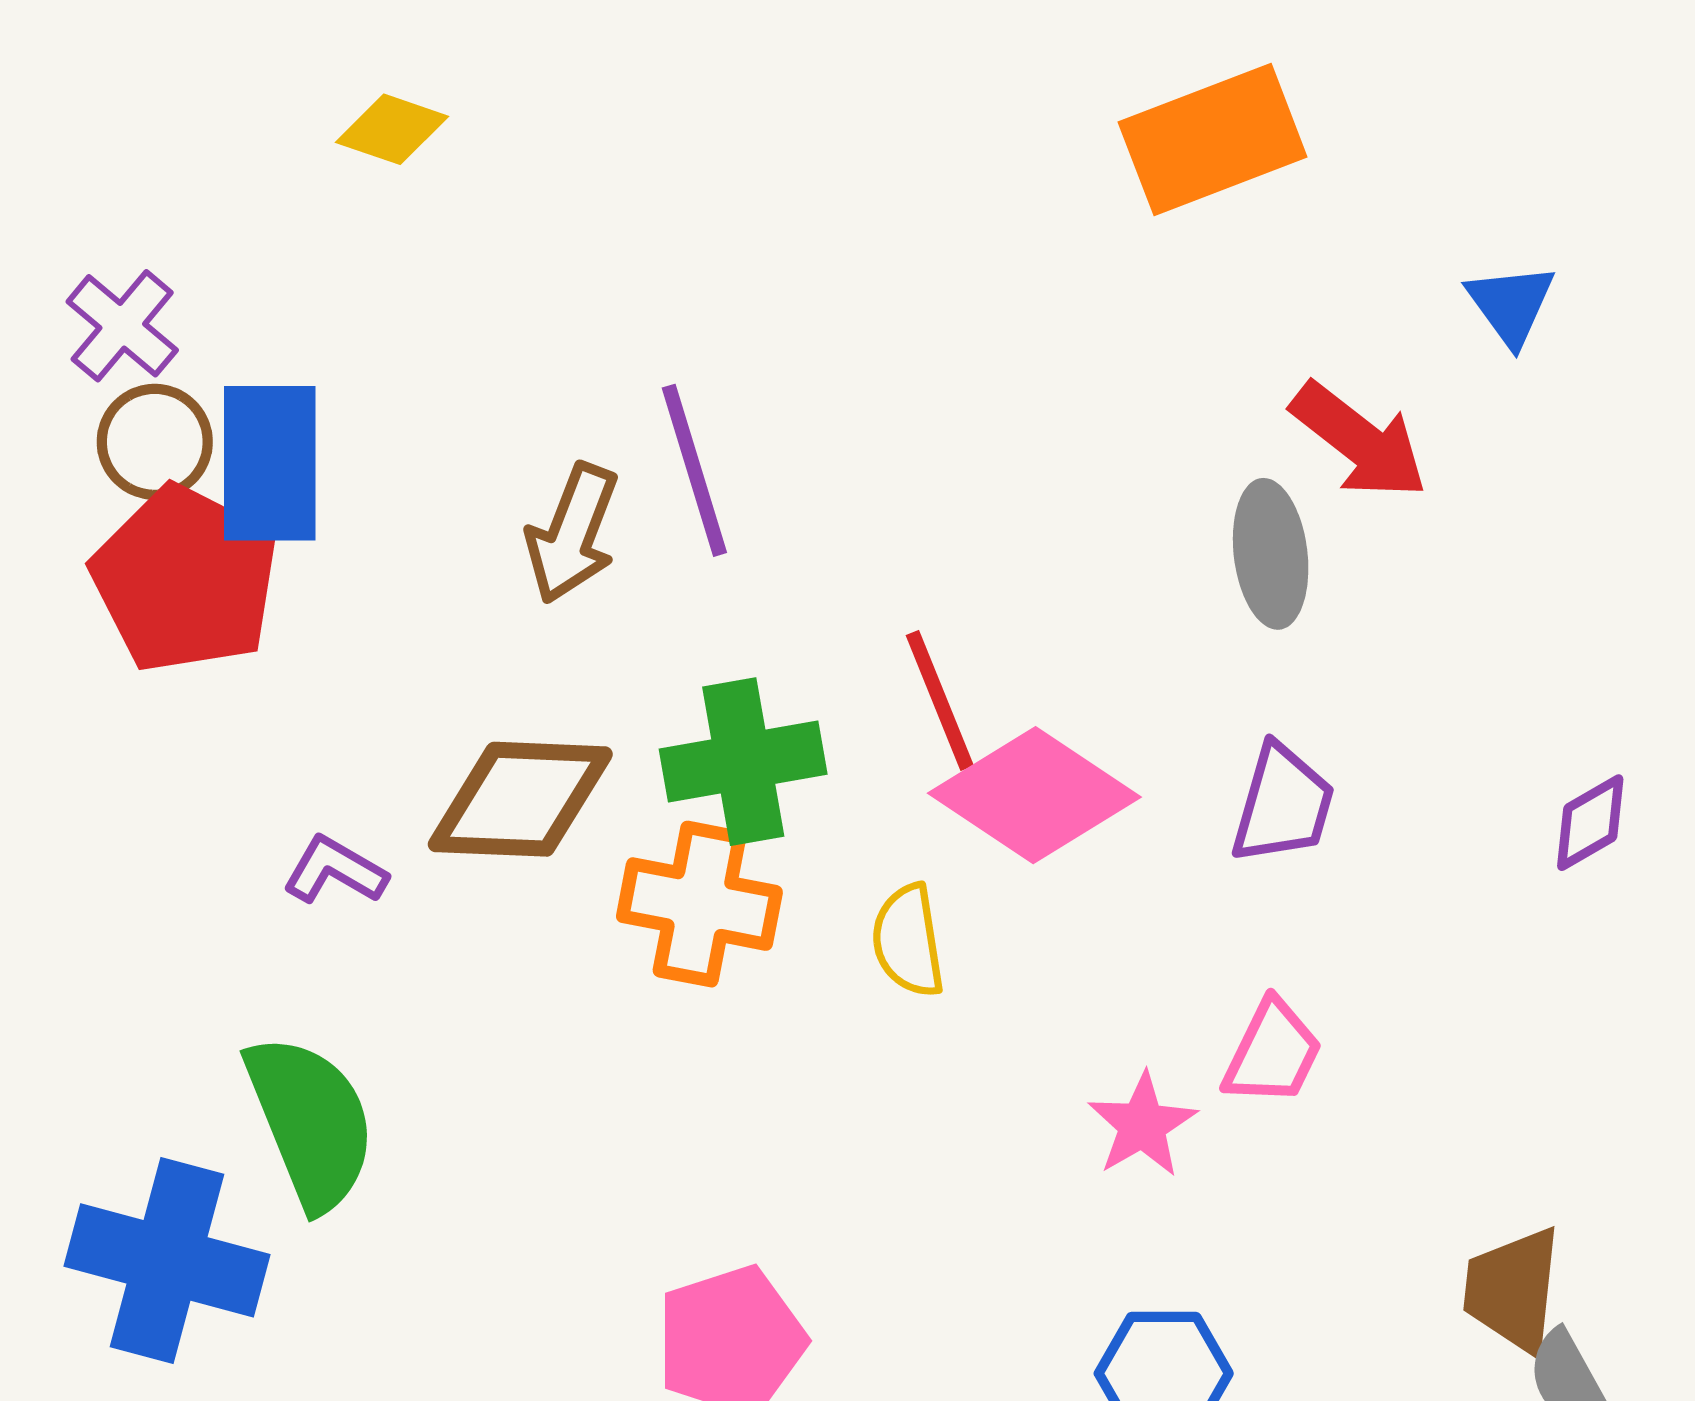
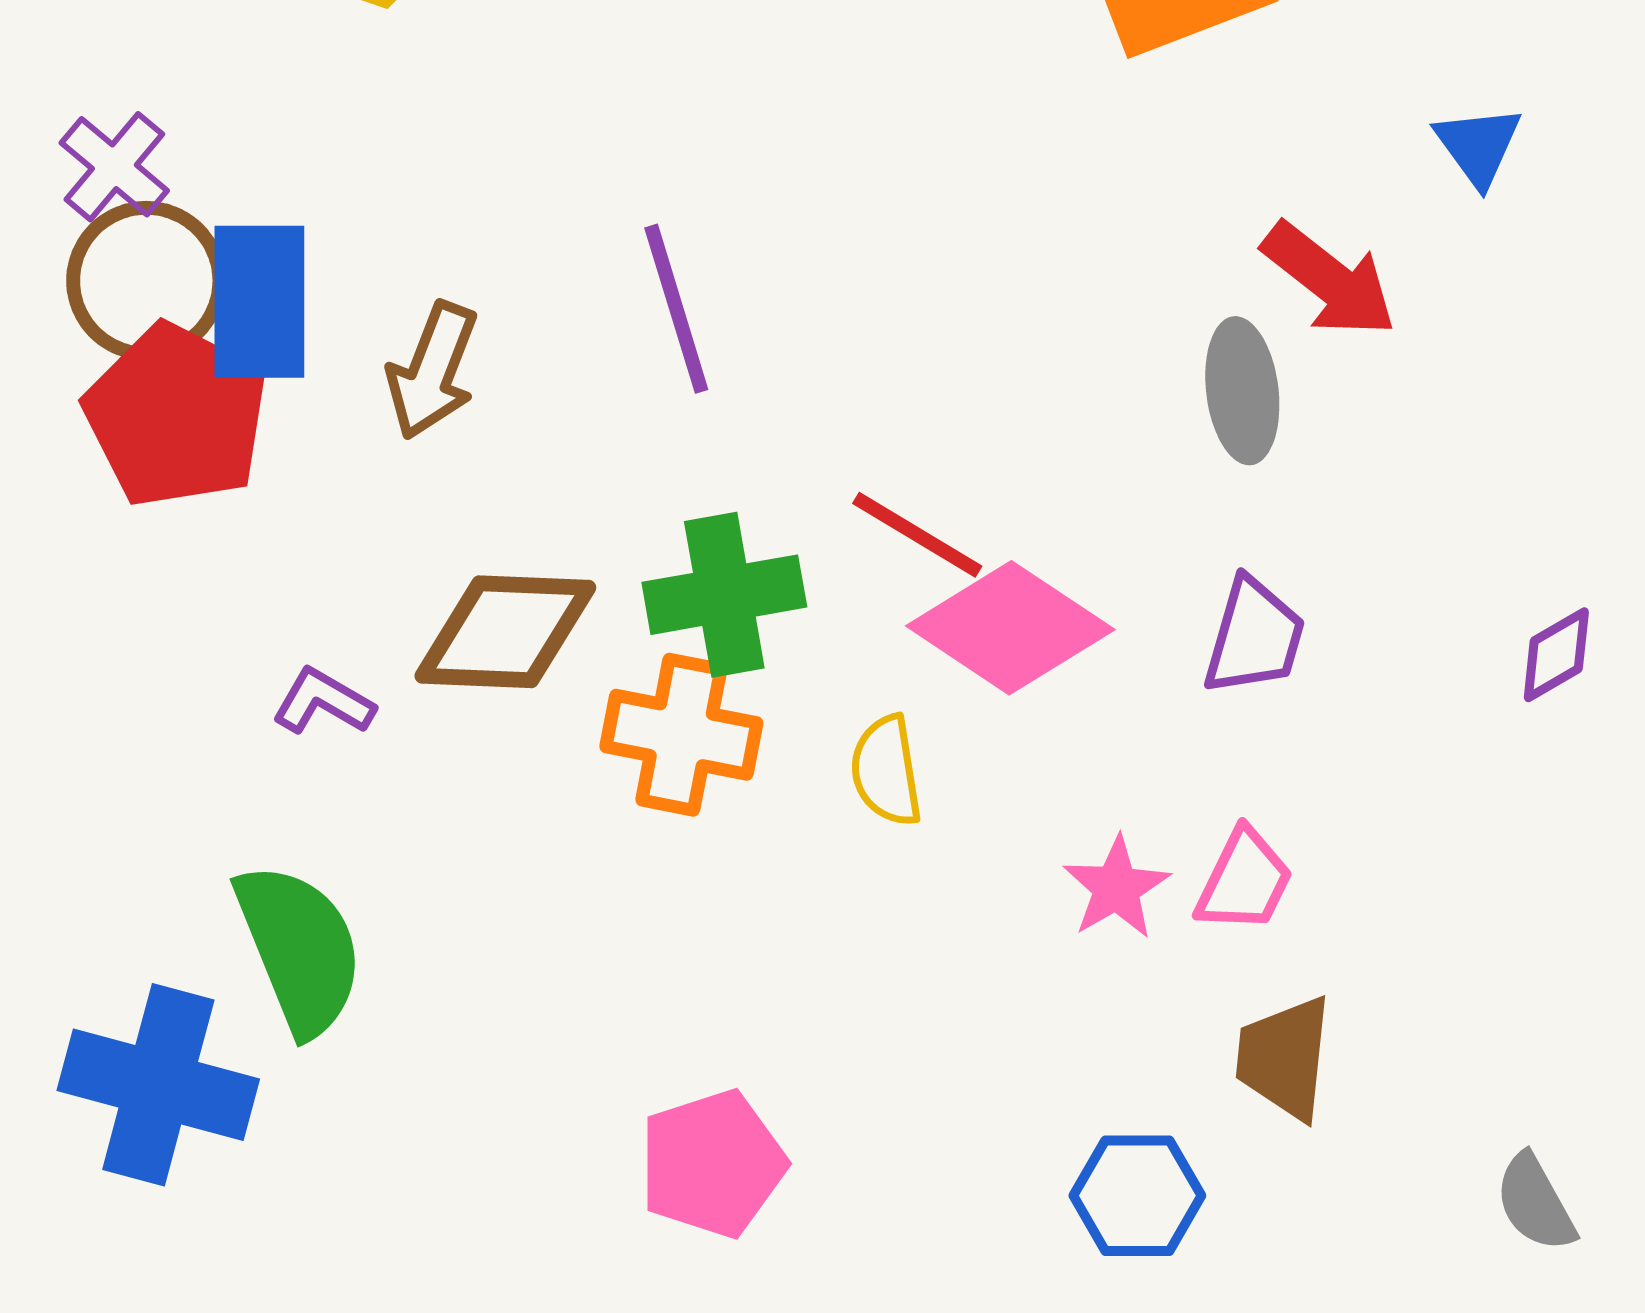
brown circle: (155, 442) -> (146, 281), size x1.4
brown arrow: (572, 533) -> (432, 371), moved
red line: (940, 700) -> (917, 535), turned -37
pink star: (1142, 1125) -> (1116, 888), moved
brown trapezoid: (1513, 1290) -> (1284, 1058), moved

